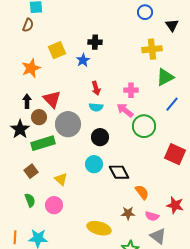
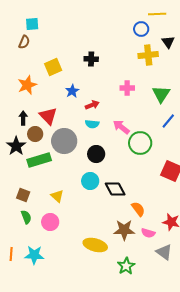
yellow cross: (152, 49) -> (148, 55), moved
blue star: (83, 60) -> (72, 91), moved
green triangle: (165, 77) -> (161, 94), turned -30
red arrow: (96, 88) -> (92, 105), turned -96
pink cross: (131, 90) -> (127, 88), moved
brown square: (31, 171) -> (23, 195), moved, turned -32
brown star: (128, 213) -> (124, 230), size x1.5
gray triangle: (158, 236) -> (164, 252), moved

